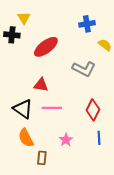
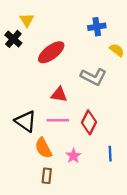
black cross: (12, 35) -> (13, 39), turned 35
red triangle: (41, 85) -> (59, 95), moved
red diamond: (93, 110) -> (89, 122), moved
orange semicircle: (26, 138) -> (43, 148), moved

